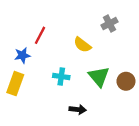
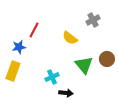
cyan cross: (61, 77) -> (52, 77), moved, turned -32
brown circle: (126, 81) -> (107, 59), moved

